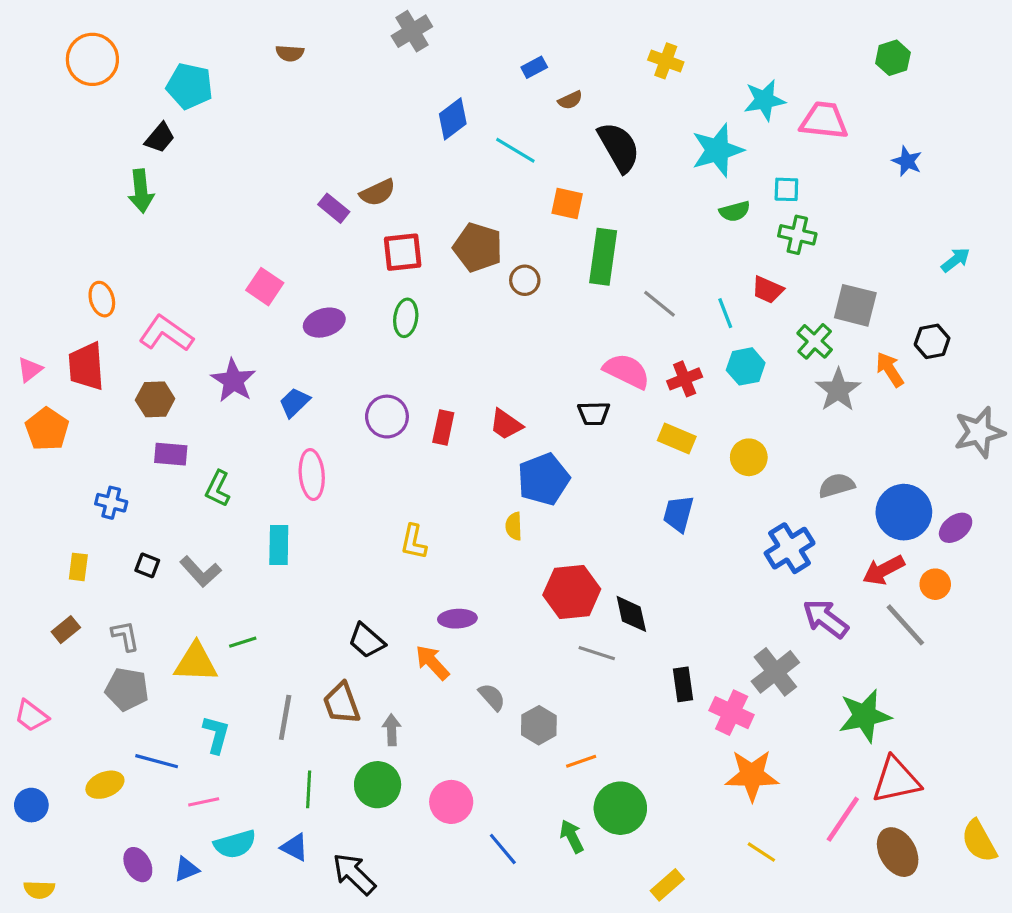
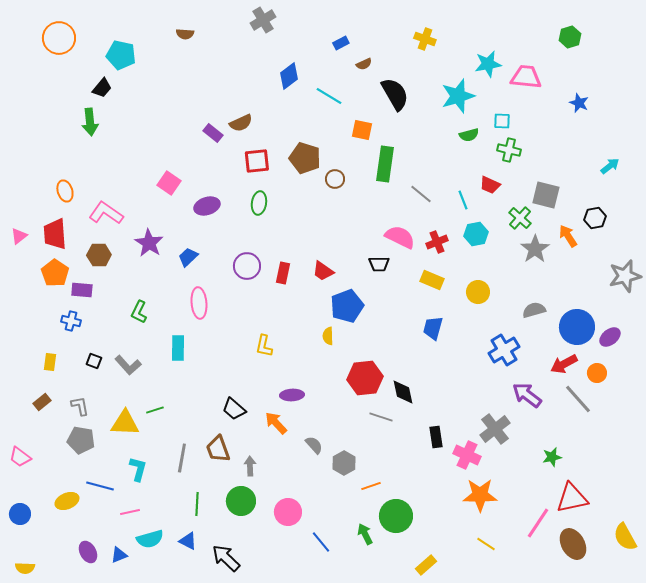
orange pentagon: (47, 429) -> (55, 273), moved
purple rectangle: (171, 454) -> (82, 290), moved
green star: (865, 716) -> (552, 457), size x0.6

